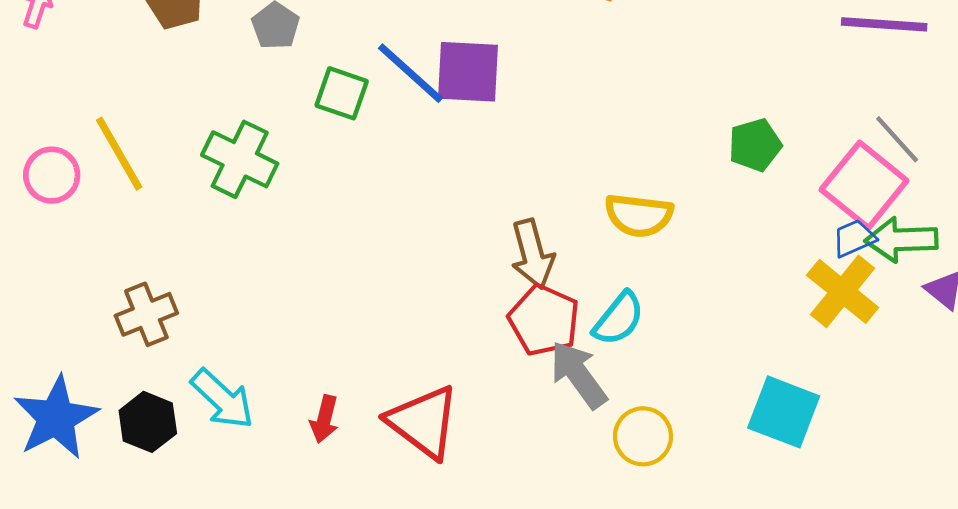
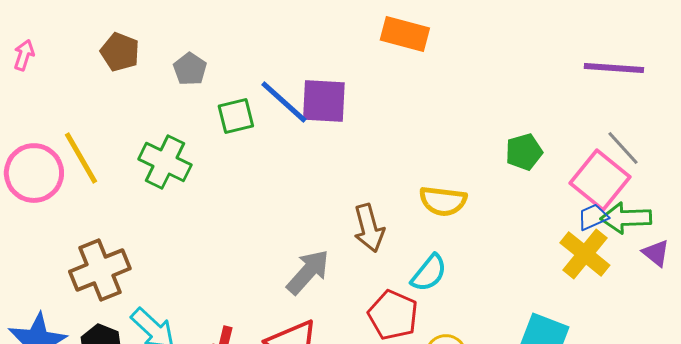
green square: (342, 93) -> (236, 116), turned -33
pink circle: (52, 175) -> (34, 173), size x1.5
brown cross: (146, 314) -> (100, 270), size x1.4
red pentagon: (544, 320) -> (393, 315), moved
gray arrow: (578, 375) -> (308, 272), moved, turned 78

